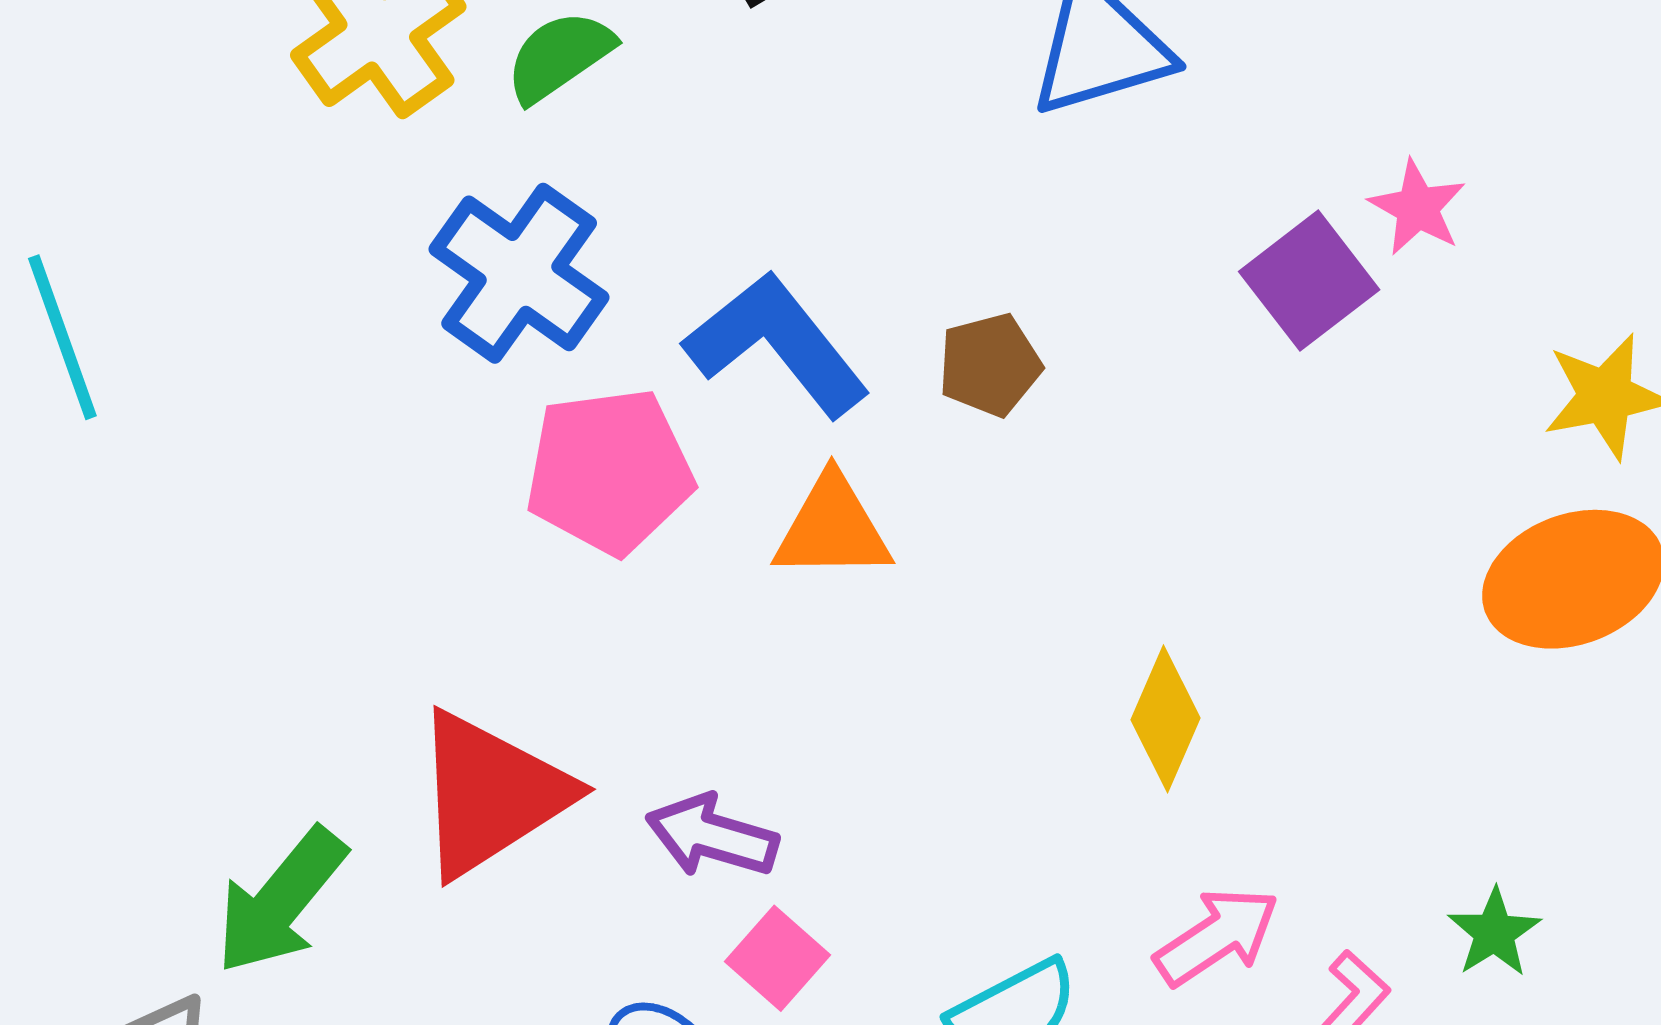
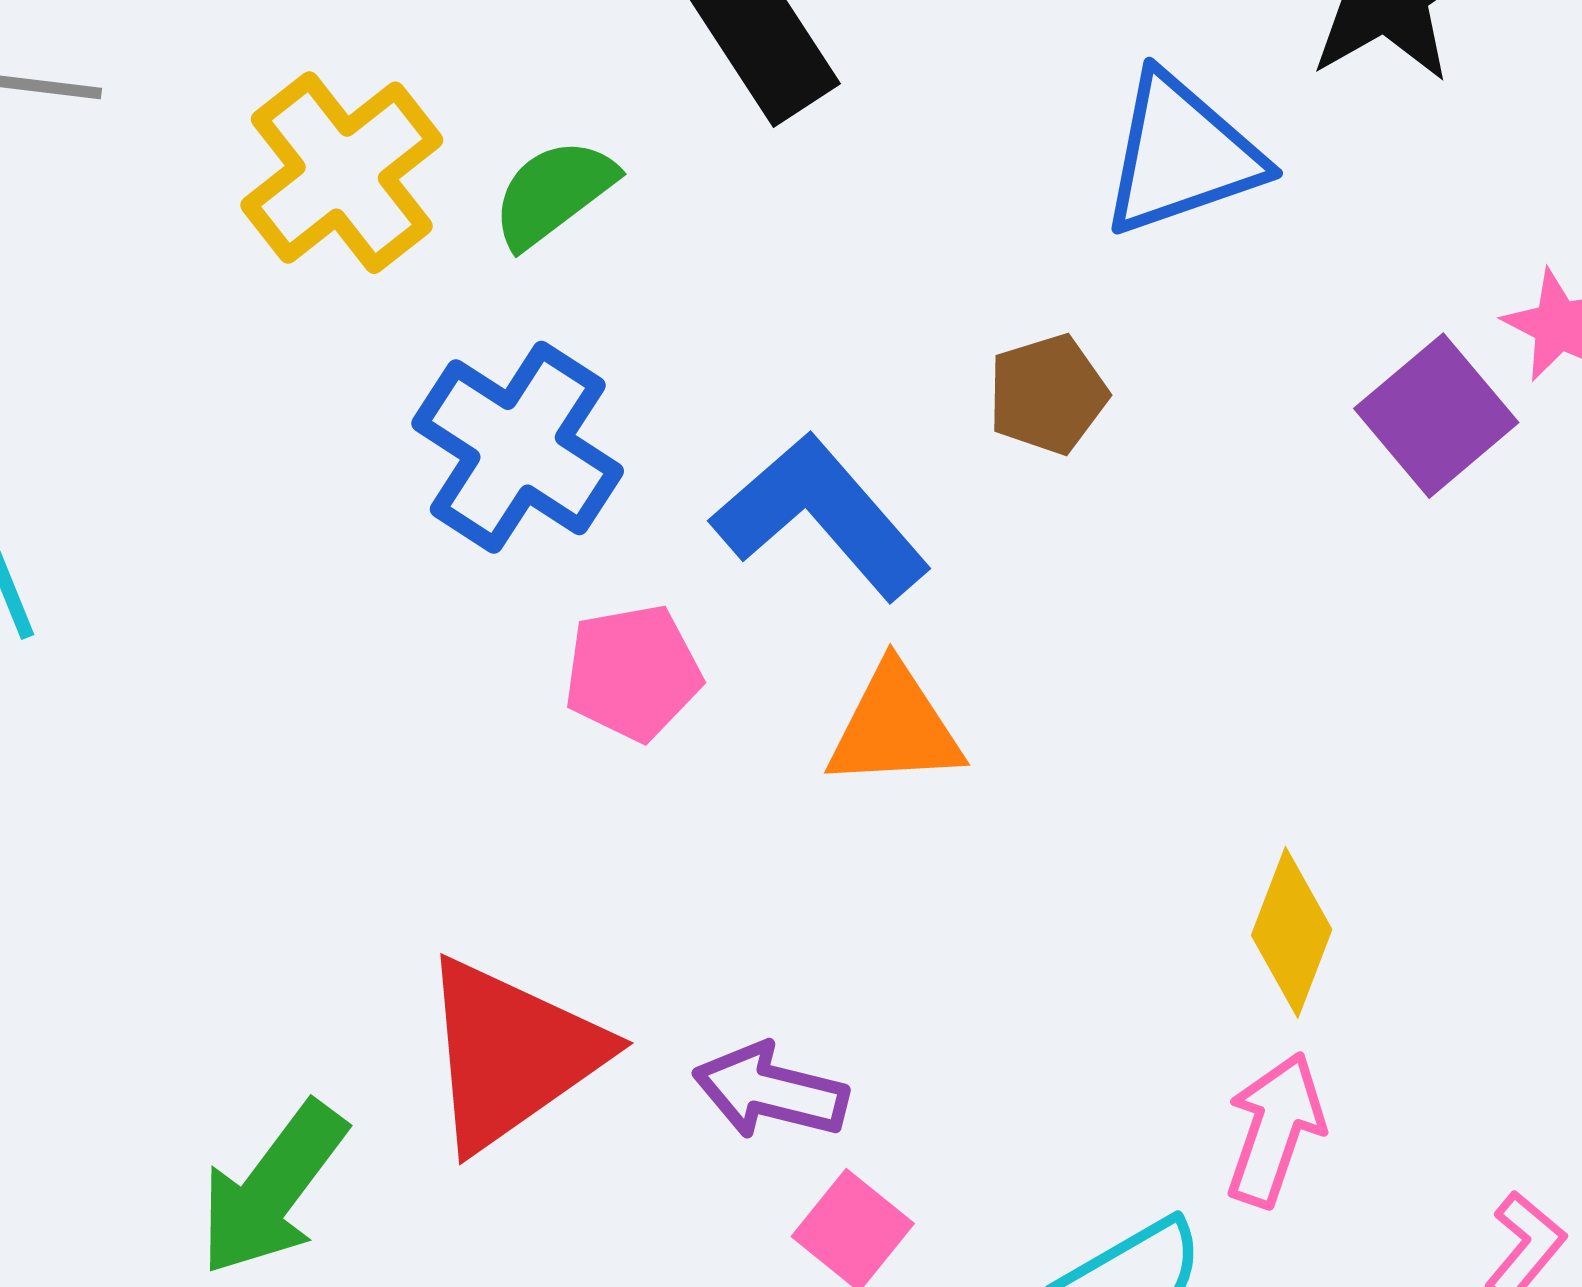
brown pentagon: (990, 365) -> (1048, 394), moved
pink pentagon: (609, 471) -> (633, 673), size x0.7
pink arrow: (1217, 936) -> (1275, 1129), moved, turned -35

